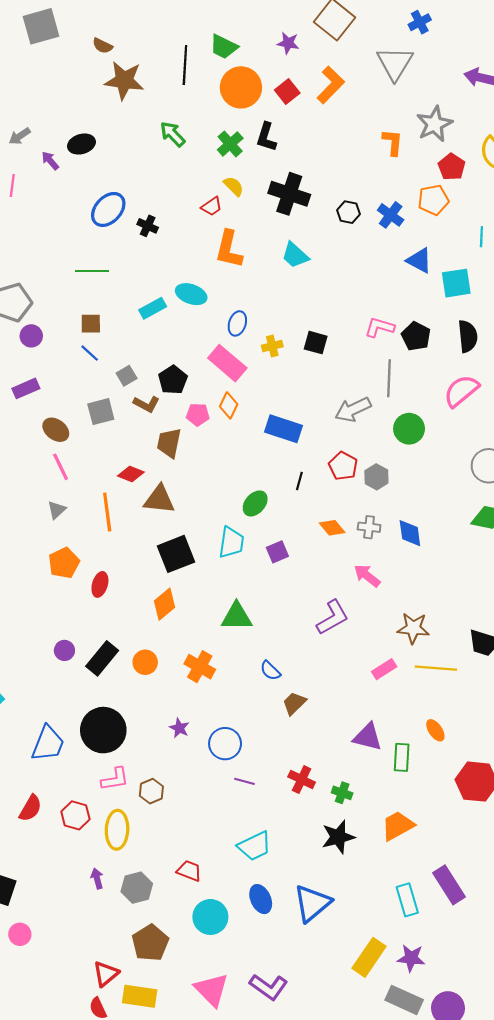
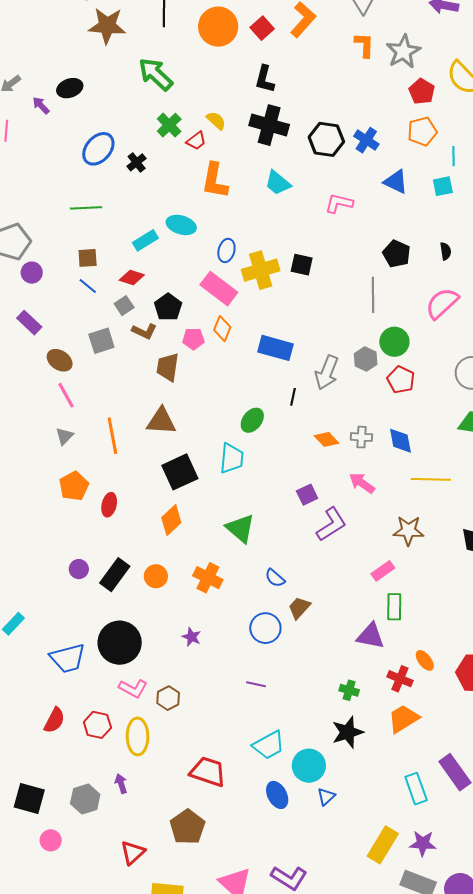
green arrow: (173, 134) -> (156, 74), size x1.4
black L-shape: (266, 137) -> (265, 79), moved
orange L-shape: (393, 142) -> (364, 45), moved
green cross: (230, 144) -> (169, 125), moved
orange pentagon: (433, 200) -> (422, 131), moved
black hexagon: (349, 212) -> (326, 139), size x1.6
black cross: (148, 226) -> (137, 162), turned 30
cyan square: (456, 283) -> (443, 186), moved, size x0.7
pink L-shape: (380, 327) -> (339, 203), moved
black semicircle: (468, 336) -> (445, 251), size x0.6
yellow cross: (272, 346) -> (261, 270), size x1.8
purple rectangle: (26, 388) -> (29, 323), turned 70
gray arrow: (353, 409) -> (327, 372), moved, turned -40
red pentagon: (343, 466) -> (401, 380), moved
red diamond: (131, 474) -> (132, 277), moved
gray hexagon: (376, 477) -> (366, 359), moved
purple square: (277, 552) -> (307, 495), moved
green triangle: (237, 617) -> (240, 528), turned 44
yellow line: (436, 668) -> (431, 479), moved
orange ellipse: (435, 730) -> (425, 660), moved
blue trapezoid: (48, 744) -> (68, 658), turned 57
blue circle: (225, 744) -> (265, 628), moved
green rectangle: (402, 757) -> (394, 607), moved
pink L-shape: (115, 779) -> (133, 688), turned 40
red cross: (302, 780) -> (400, 679), moved
red trapezoid: (189, 871) -> (208, 772), size x1.5
gray hexagon: (137, 888) -> (85, 799), moved
blue triangle: (312, 903) -> (326, 796), size x0.5
cyan circle: (210, 917) -> (309, 766), moved
brown pentagon: (150, 943) -> (188, 827), moved
red triangle: (106, 974) -> (133, 852), moved

